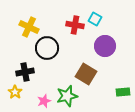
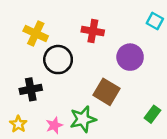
cyan square: (95, 19) -> (155, 21), moved
yellow star: (15, 92) -> (18, 124), moved
green rectangle: (123, 92) -> (152, 114), turned -48

